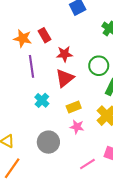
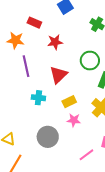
red rectangle: (45, 35) -> (34, 23), moved, turned -32
red star: (64, 54) -> (55, 42), moved
cyan cross: (42, 100) -> (38, 98), turned -32

